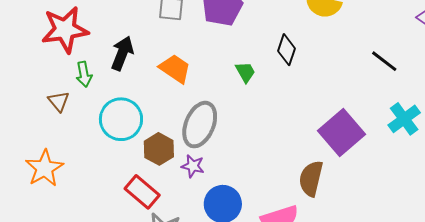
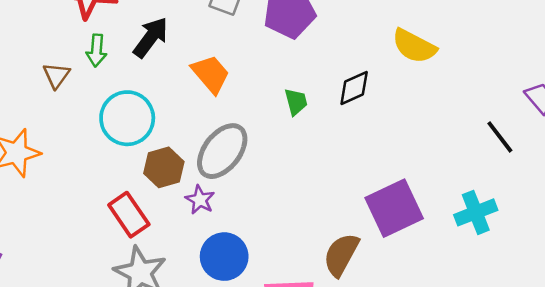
black diamond: (286, 50) -> (354, 88), turned 32
black line: (384, 61) -> (500, 137), moved

